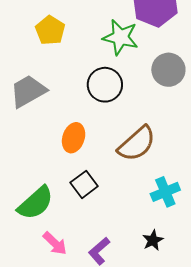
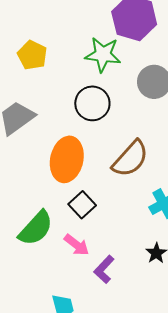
orange ellipse: (74, 138) -> (67, 159), size x1.5
pink arrow: (55, 243) -> (76, 245), moved

